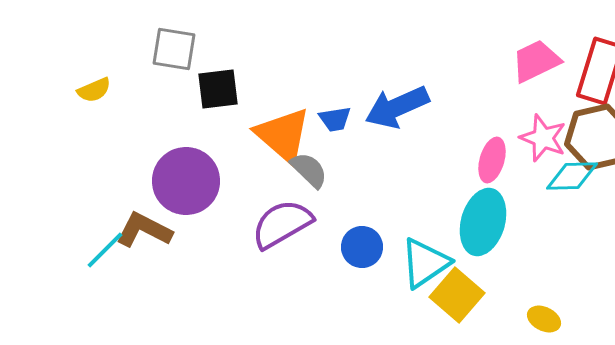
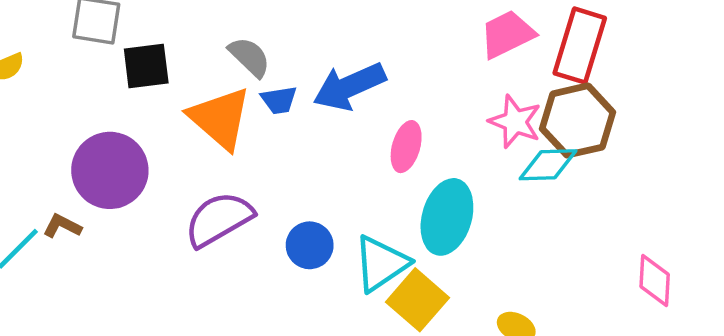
pink ellipse: (492, 160) -> (406, 147), moved
gray semicircle: (309, 170) -> (249, 57), moved
brown L-shape: (144, 230) -> (62, 226), size x0.6

